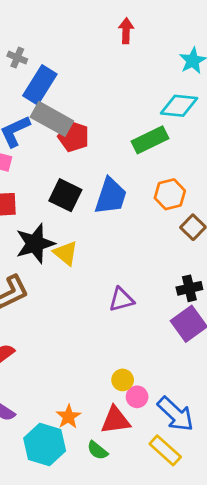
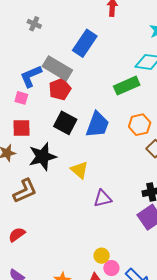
blue rectangle: (40, 85) -> (85, 43), moved
red pentagon: (73, 136) -> (60, 89), moved, turned 30
yellow triangle: (66, 253) -> (80, 170), moved

